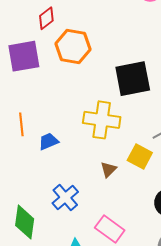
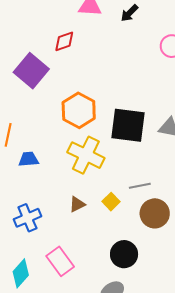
orange hexagon: (73, 46) -> (79, 110), moved
purple square: (24, 56) -> (31, 71), turned 32
yellow square: (140, 156) -> (111, 202), size x0.7

